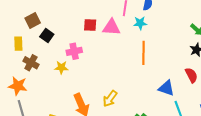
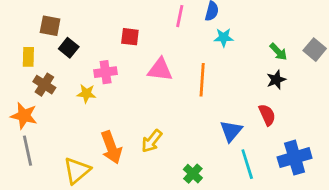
brown square: (33, 21) -> (50, 26), turned 35
cyan star: (140, 23) -> (224, 37), moved
pink triangle: (111, 27) -> (160, 70), moved
blue triangle: (166, 88) -> (231, 131), turned 48

